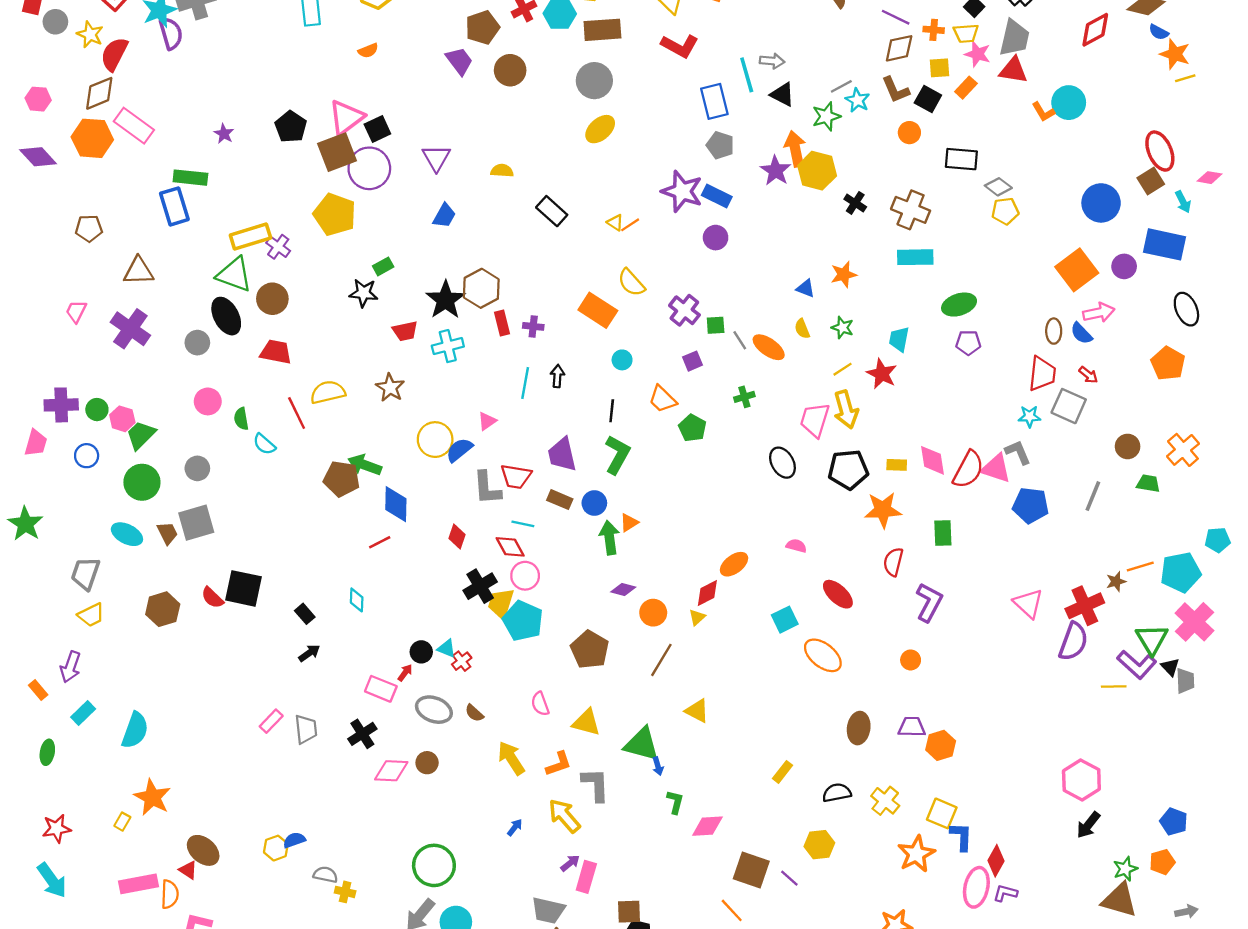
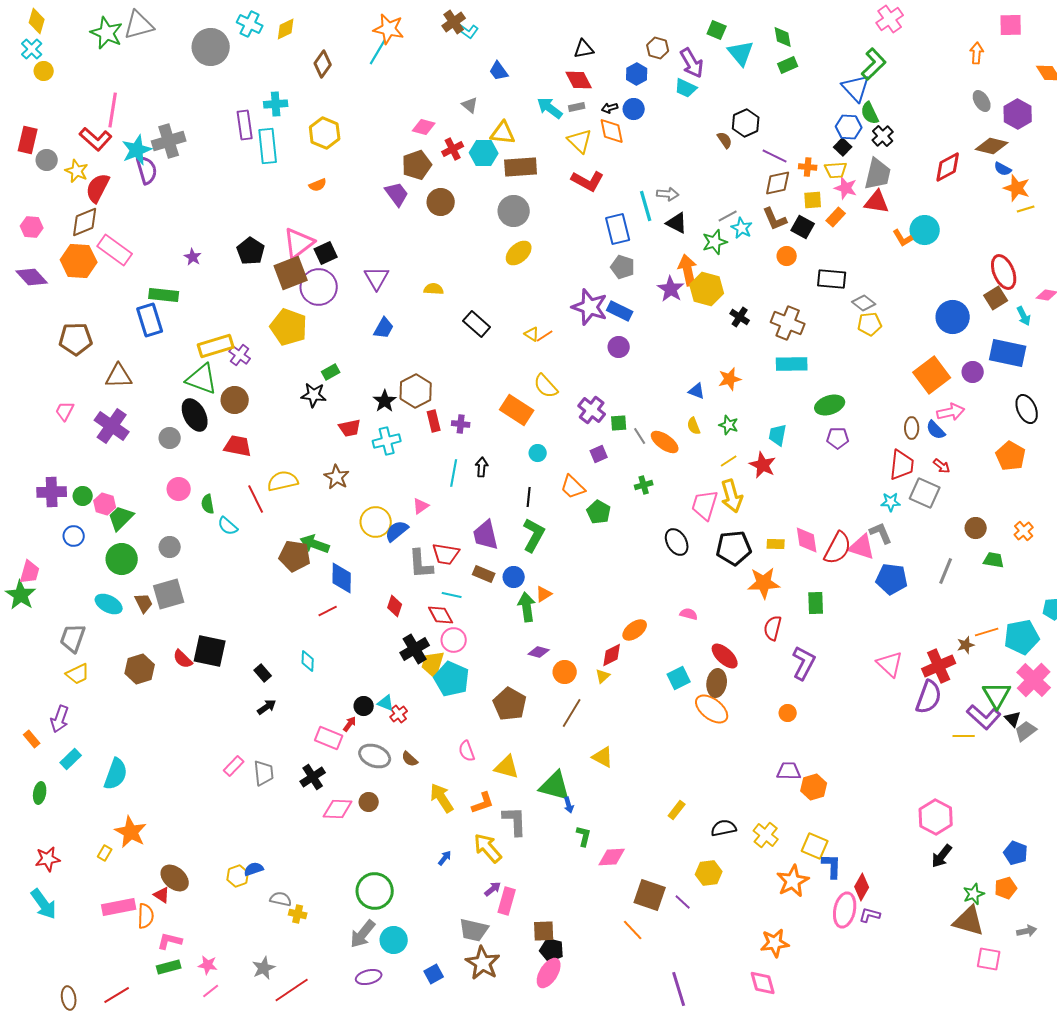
brown pentagon: (89, 228) -> (76, 339), size x1.4
black star: (445, 300) -> (385, 401), size x0.7
pink trapezoid: (36, 443) -> (30, 572), moved
orange cross: (1183, 450) -> (1024, 531), size x0.7
gray trapezoid: (1185, 681) -> (1026, 731), turned -125
brown ellipse: (859, 728) -> (717, 683), moved

